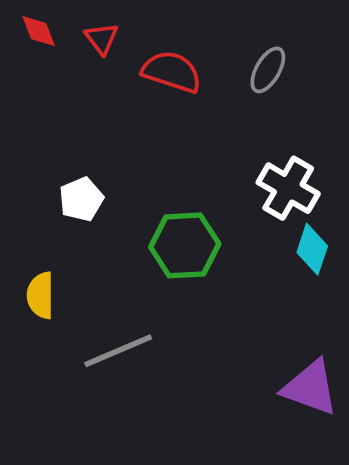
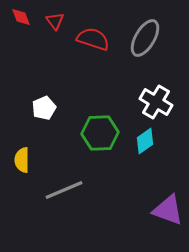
gray ellipse: (268, 70) -> (145, 38), size x1.5
cyan diamond: (312, 249) -> (145, 141), moved, turned 36

